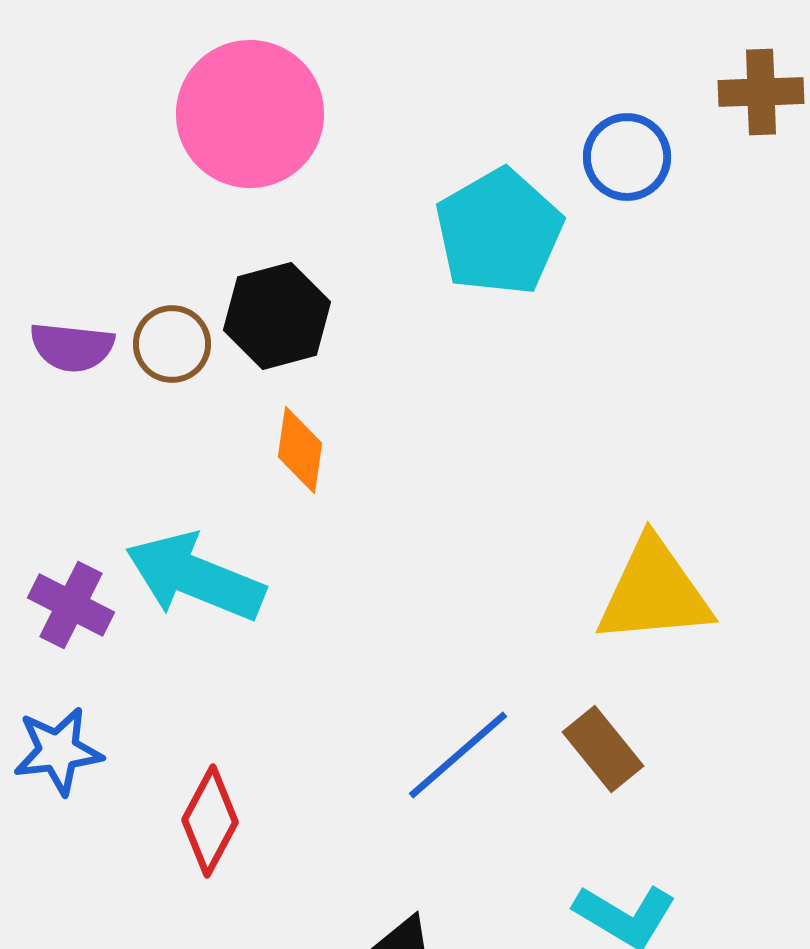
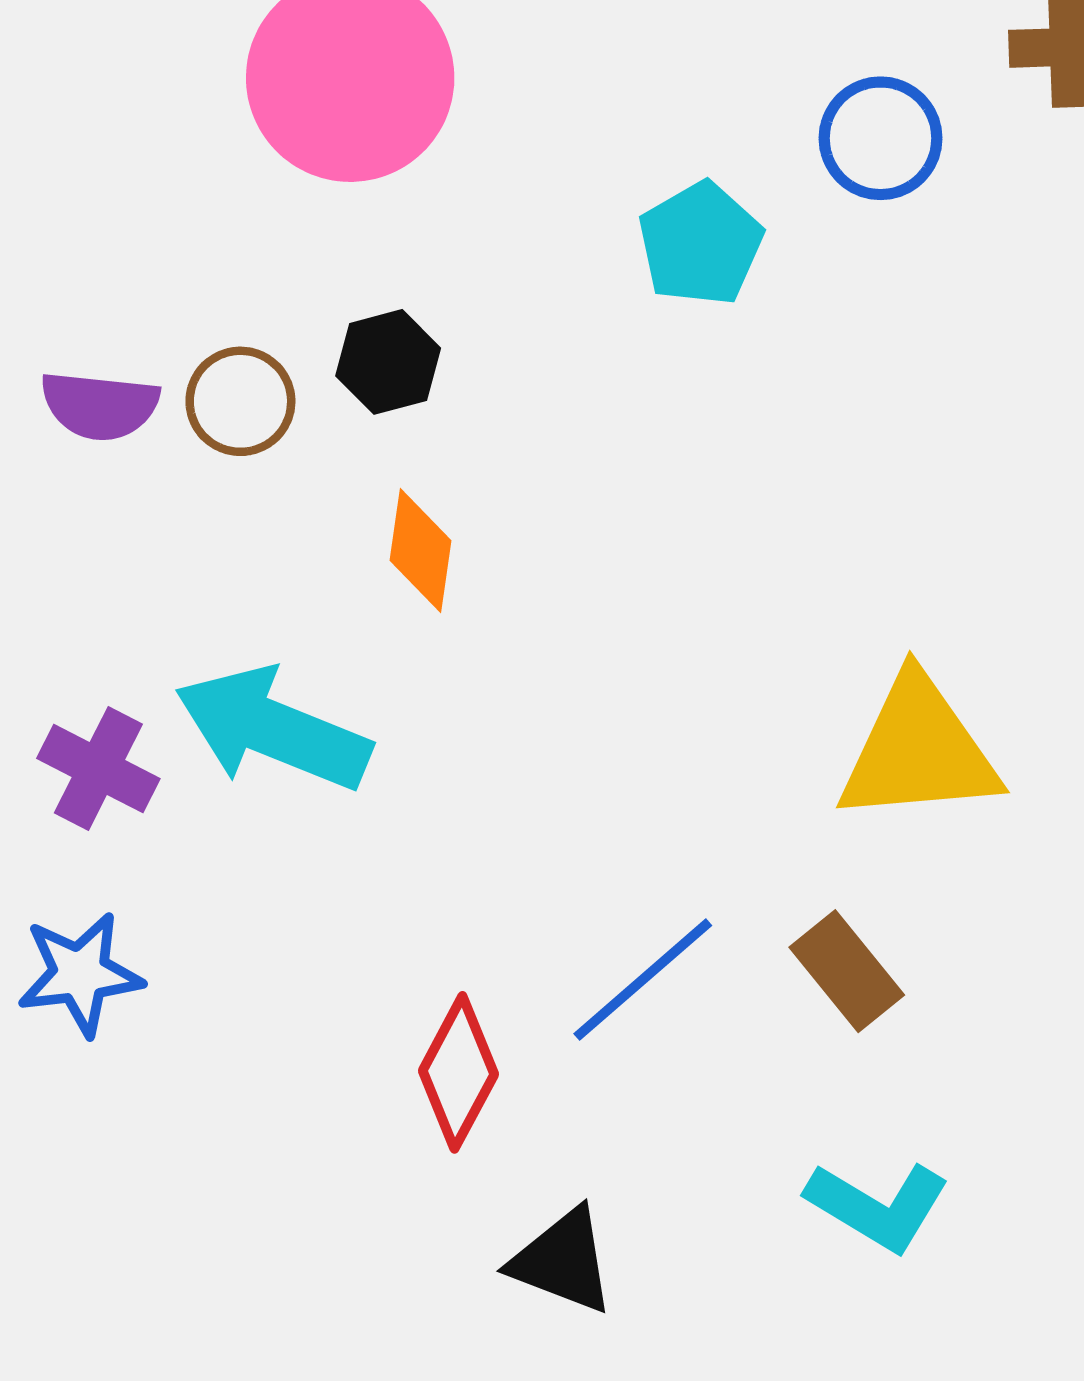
cyan pentagon: (499, 232) -> (700, 244), size x0.7
black hexagon: (277, 316) -> (388, 362), size x0.7
red diamond: (210, 821) -> (458, 1072), moved

